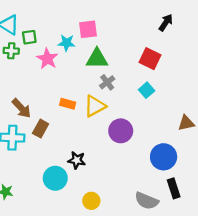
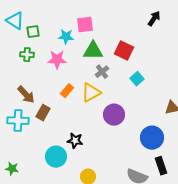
green cross: (11, 51) -> (27, 55), moved
pink star: (47, 59) -> (57, 60), moved, turned -30
red square: (150, 59) -> (124, 51), moved
orange rectangle: (68, 104) -> (67, 91), turned -64

